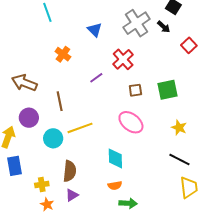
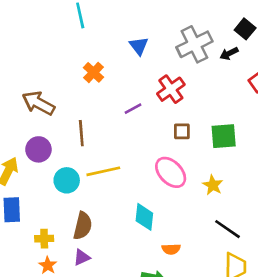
black arrow: (164, 27) -> (229, 54), turned 104
yellow star: (179, 128) -> (213, 185), moved
orange semicircle: (115, 185) -> (171, 249), moved

